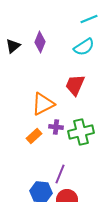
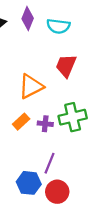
cyan semicircle: (84, 47) -> (58, 26), moved, turned 40
purple cross: (56, 127) -> (45, 124), moved

